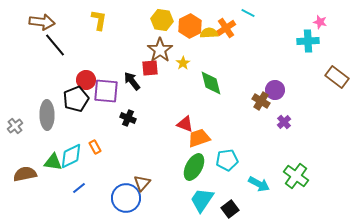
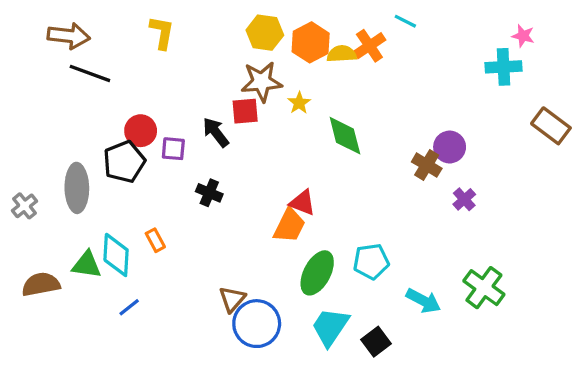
black line: (55, 45) -> (90, 73), turned -30
brown star: (160, 50) -> (262, 82), turned 30
purple square: (106, 91) -> (173, 149), size x0.6
orange trapezoid: (199, 138) -> (289, 226), moved, turned 135
cyan diamond: (71, 156) -> (116, 255), turned -60
blue circle: (126, 198) -> (257, 324), moved

